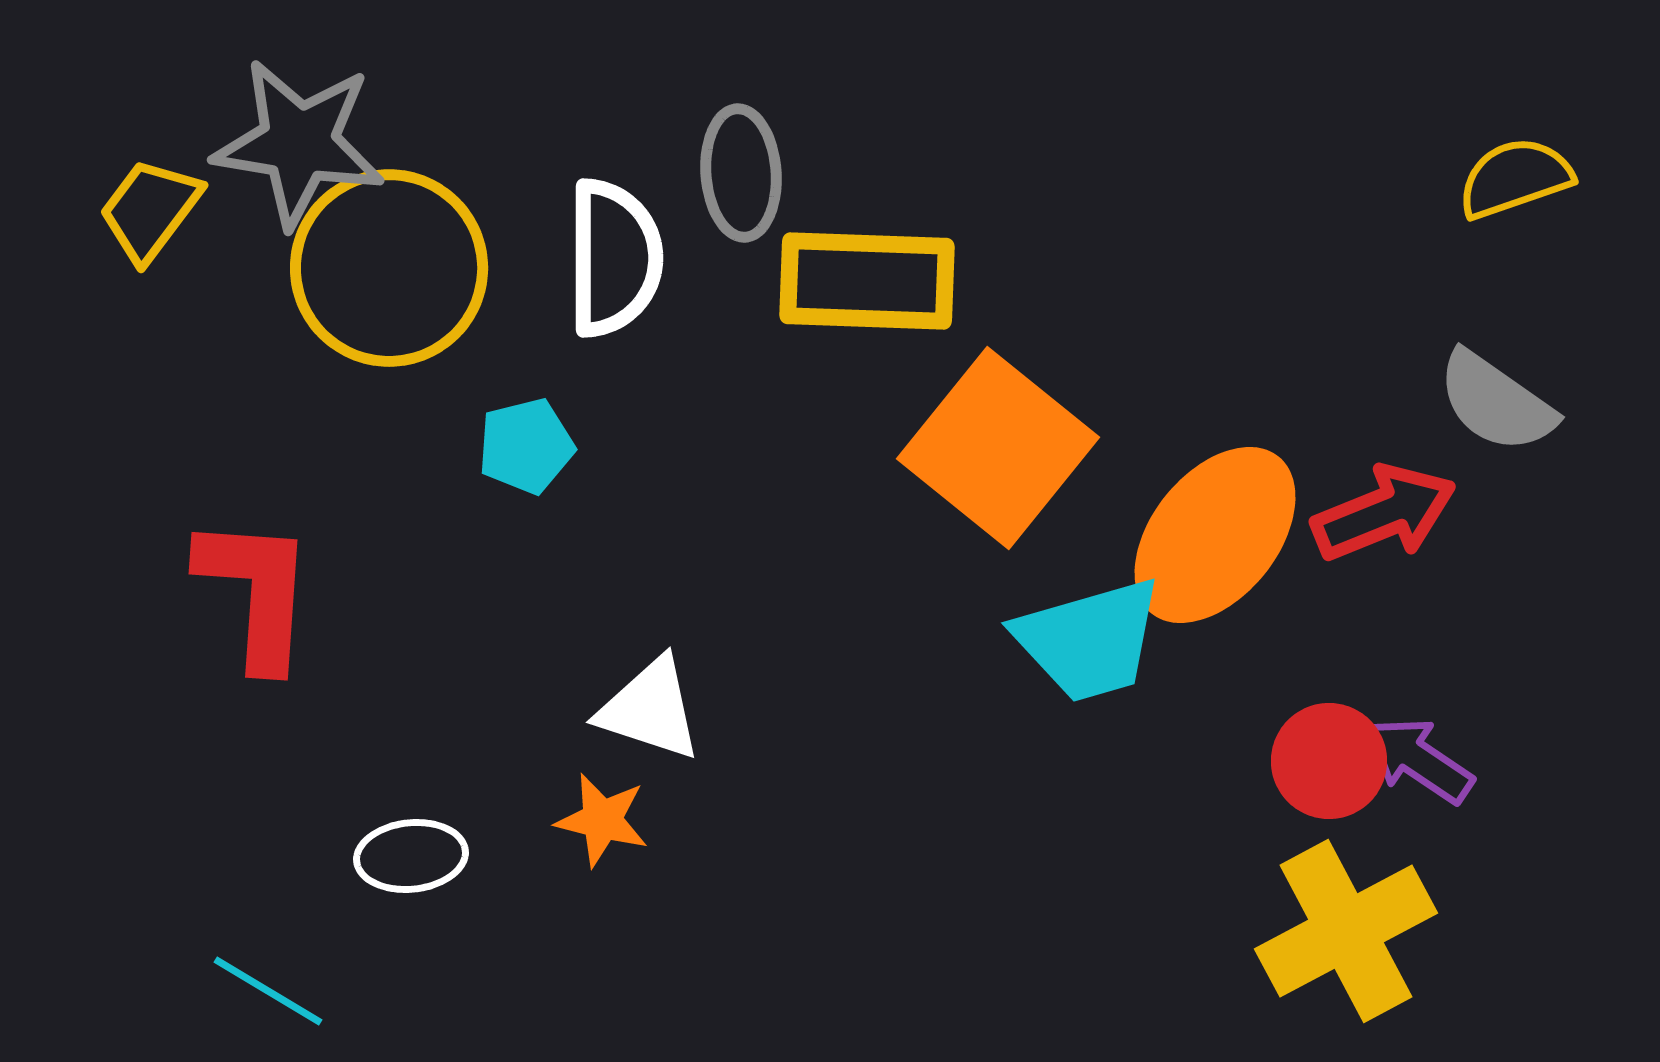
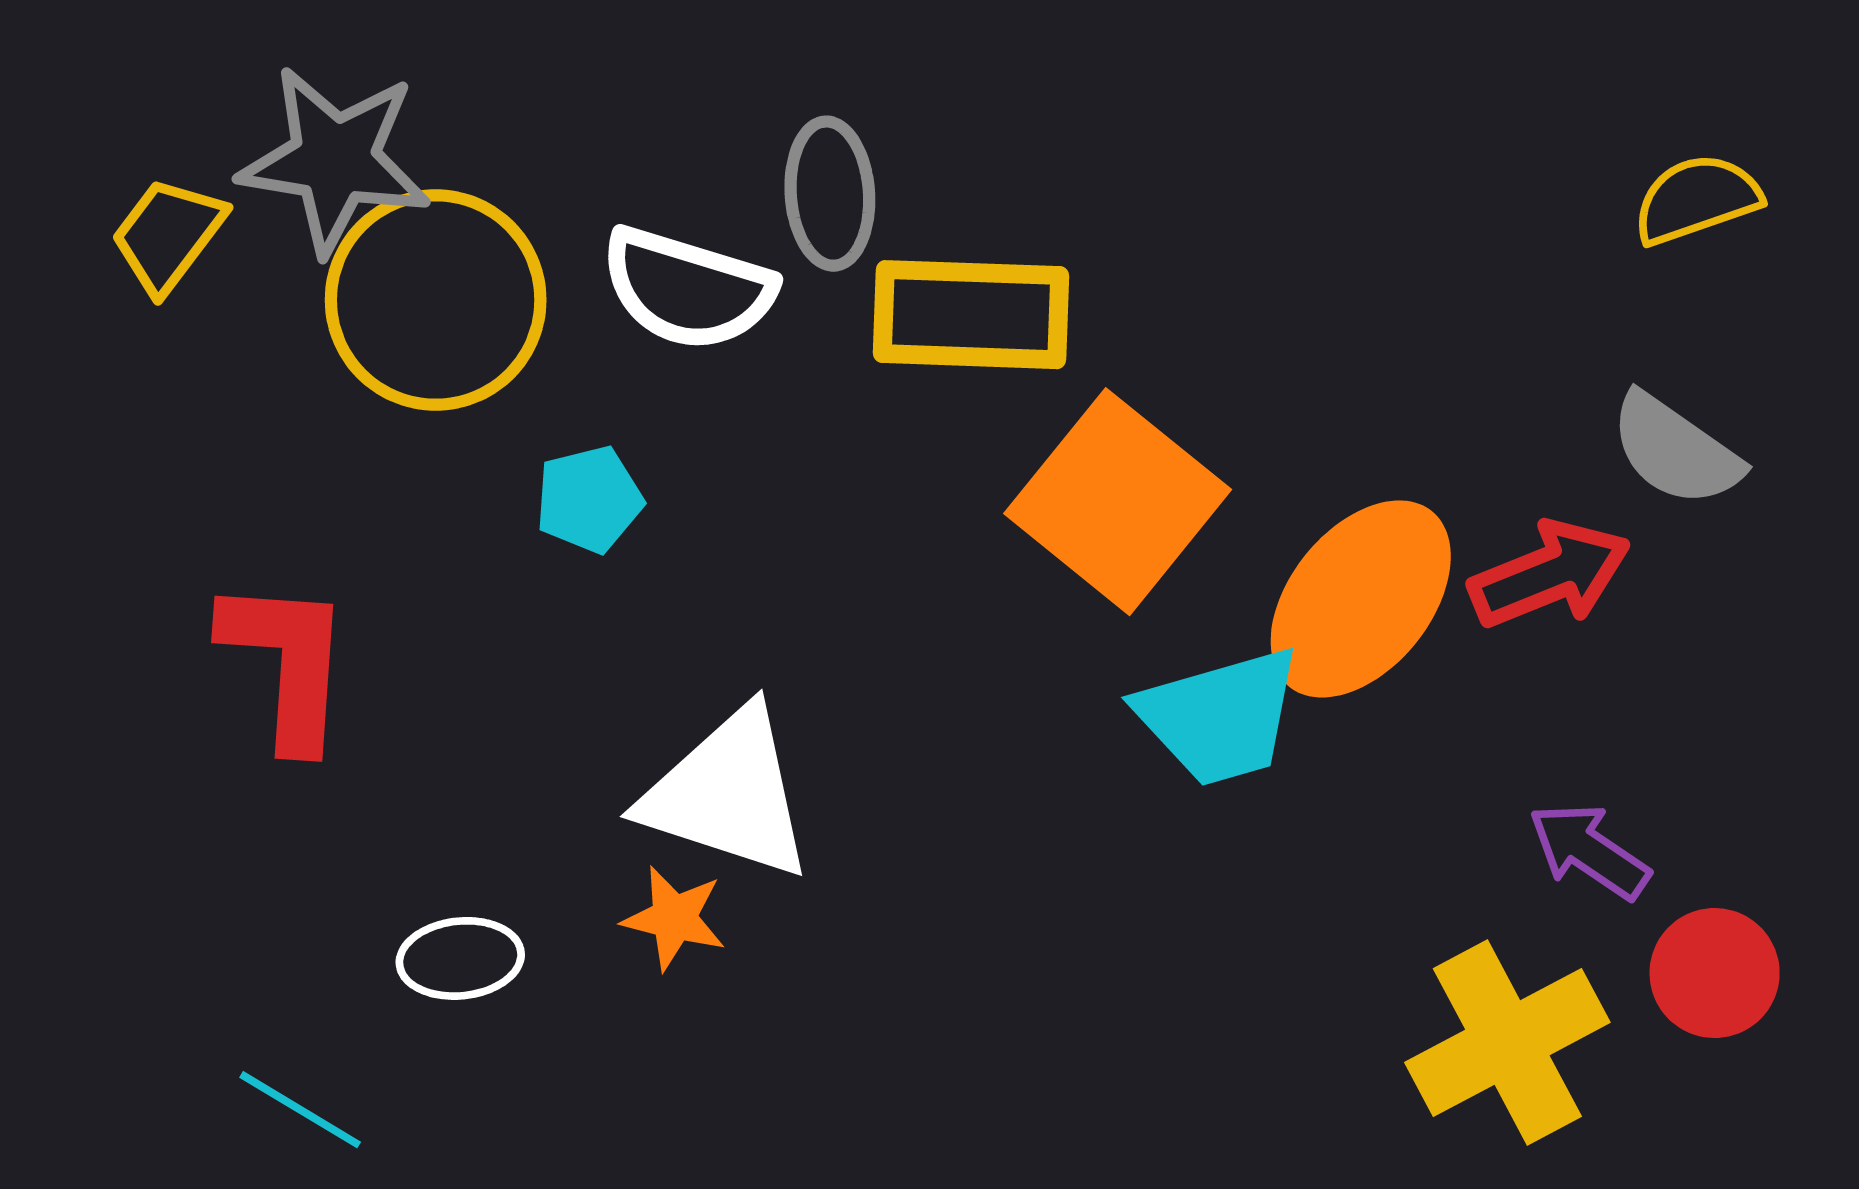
white semicircle: (614, 258) -> (688, 289), turned 107
white triangle: (650, 709) -> (728, 794), size x1.5
red circle: (1329, 761) -> (1715, 973), moved

